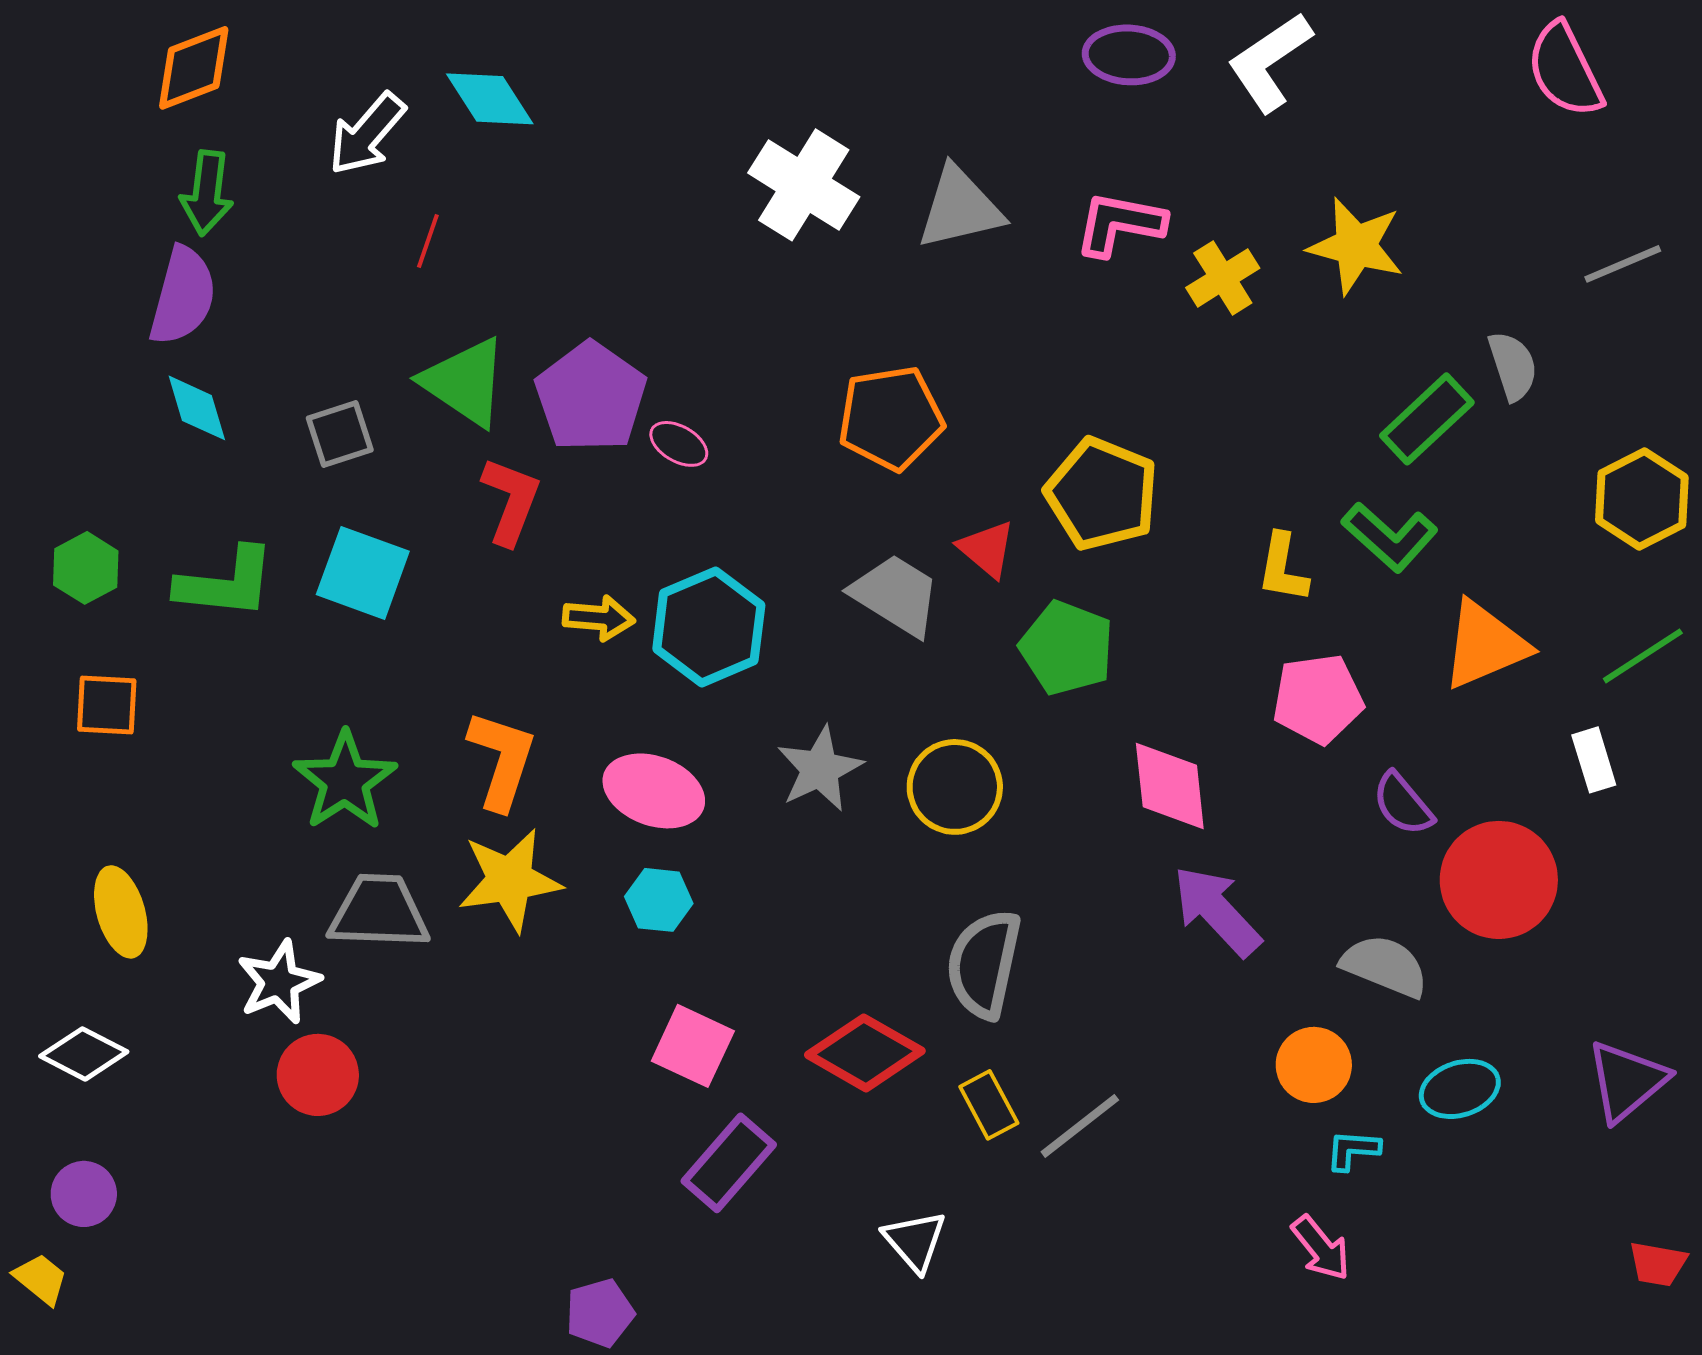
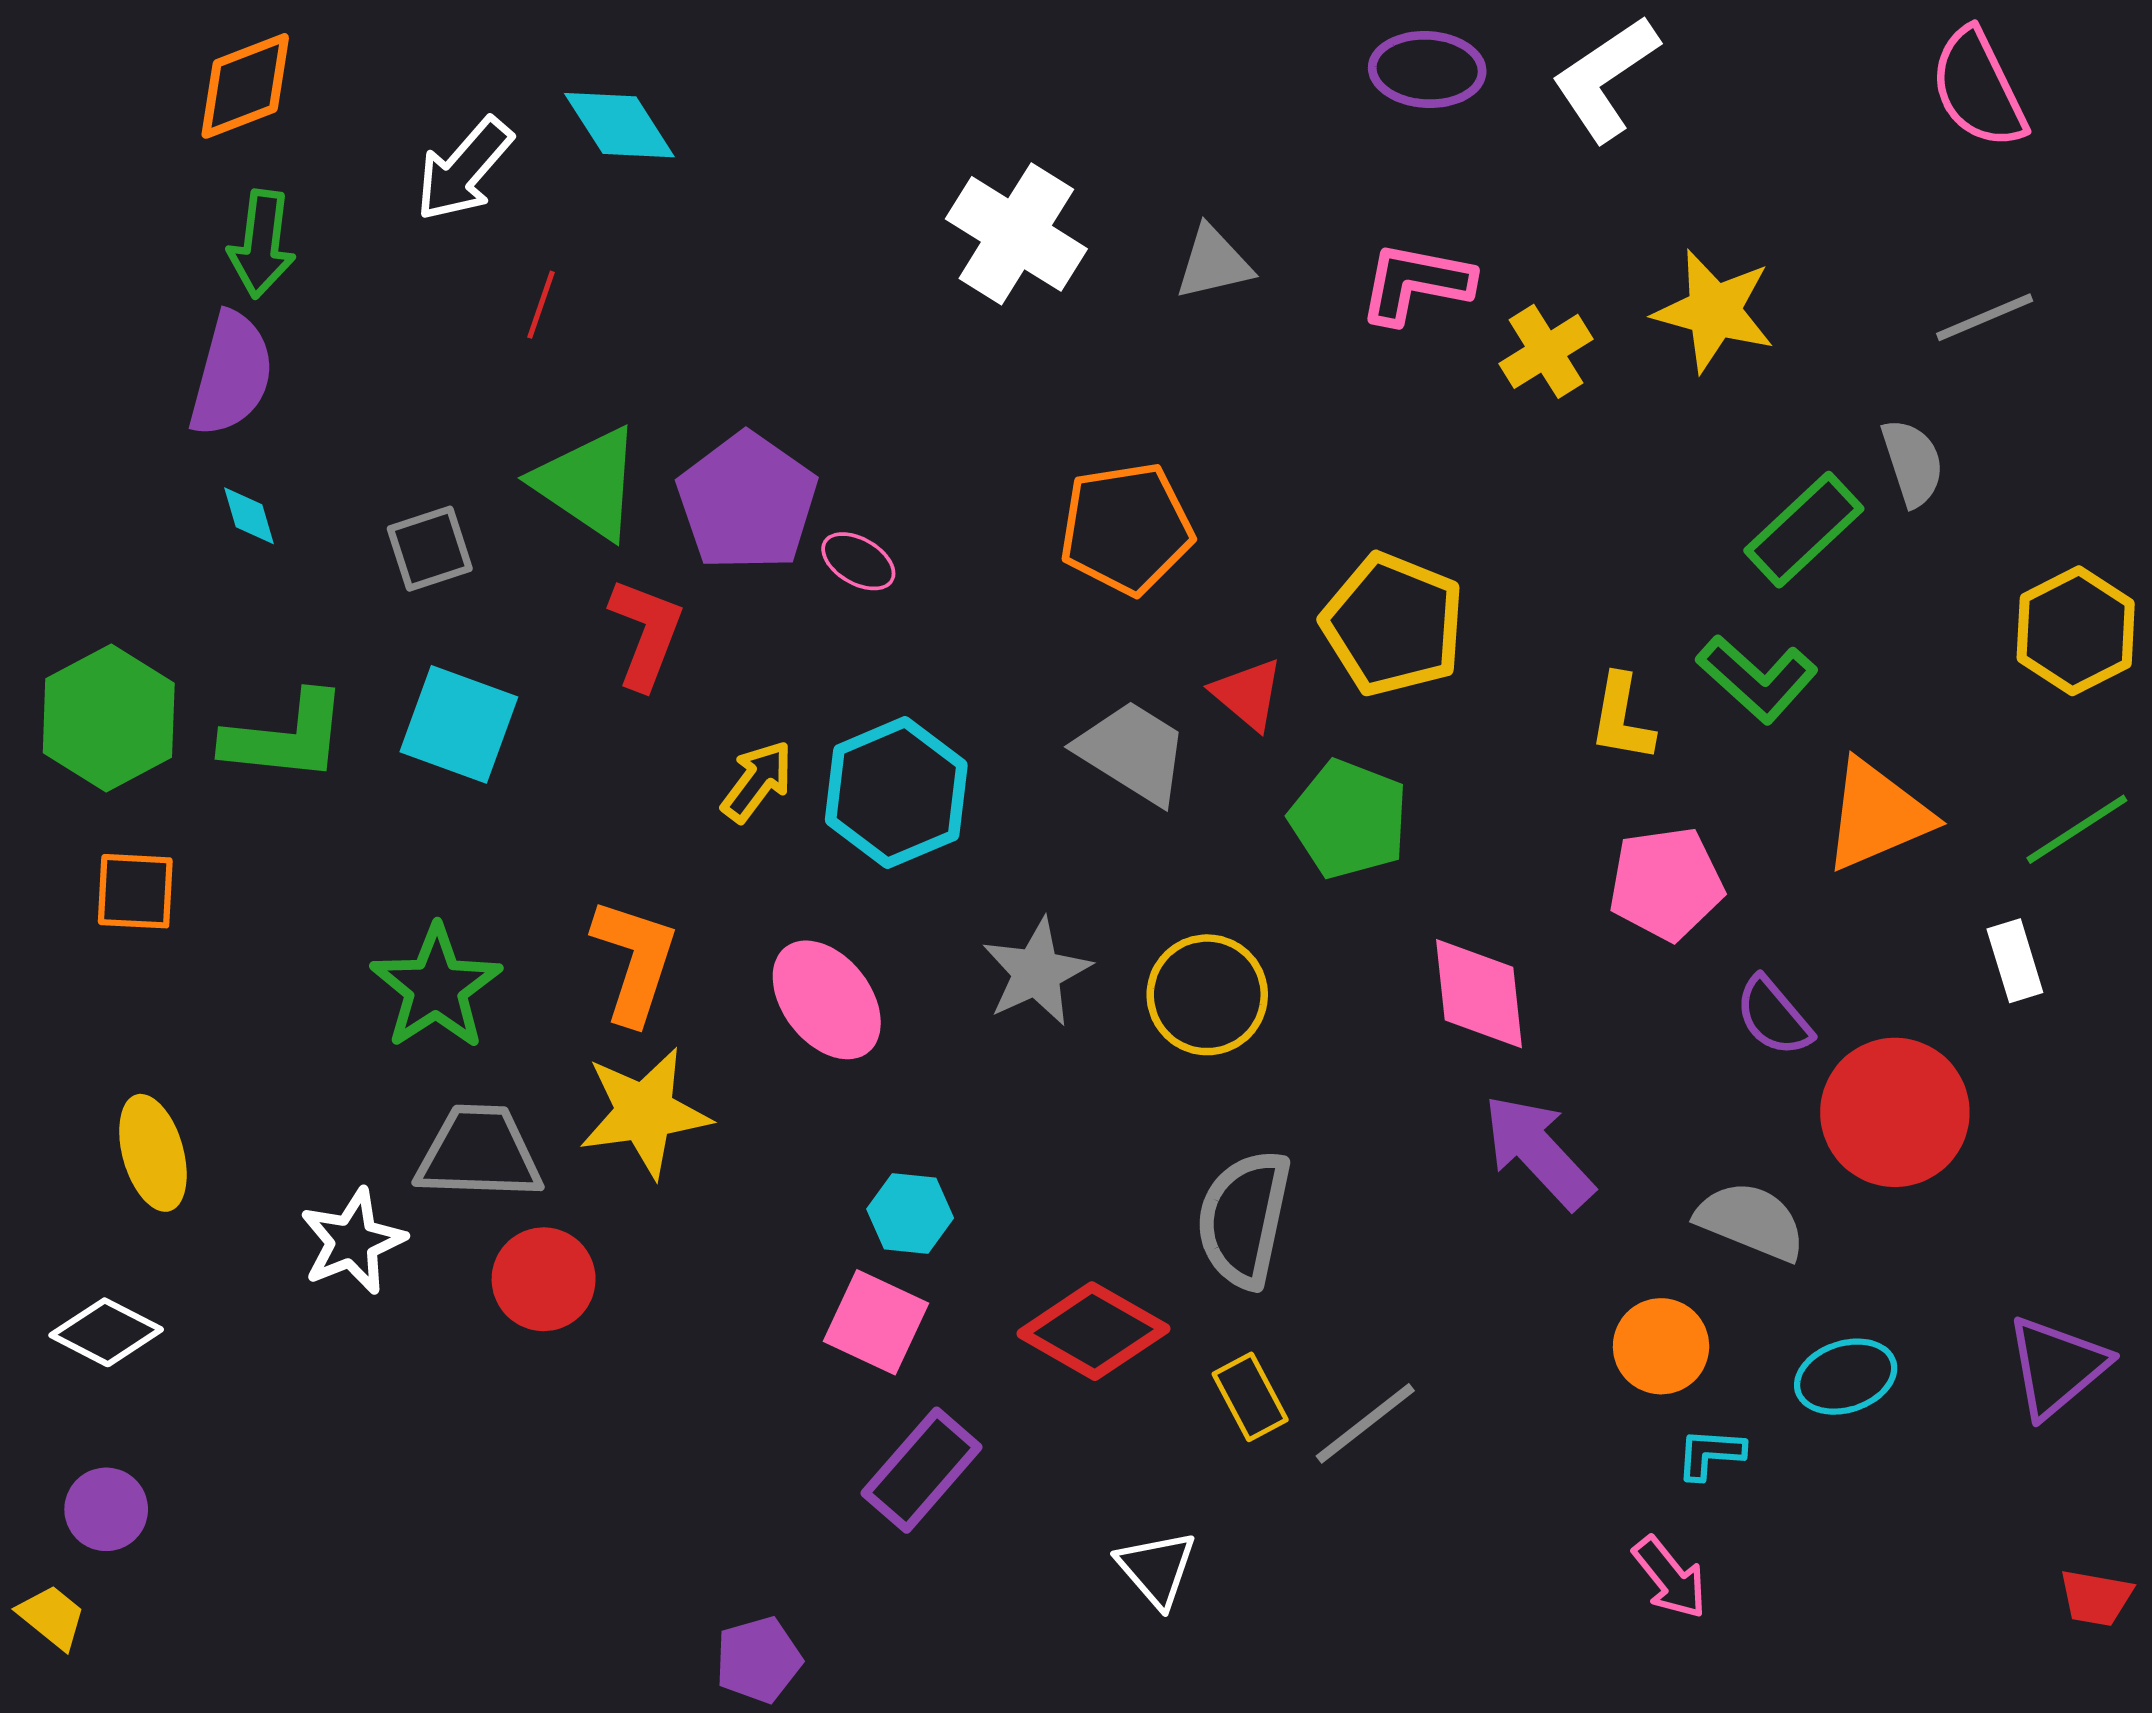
gray triangle: (960, 208) -> (1214, 263), size x0.7
gray line: (1623, 264) -> (1985, 317), moved
cyan diamond: (197, 408) -> (249, 516), size x0.7
green hexagon: (86, 568) -> (109, 718), size x1.6
yellow arrow: (599, 618) -> (757, 781), turned -58
pink ellipse: (654, 791) -> (827, 1000), turned 32
cyan hexagon: (659, 900) -> (910, 1214), moved
red circle: (318, 1075) -> (544, 1279), moved

